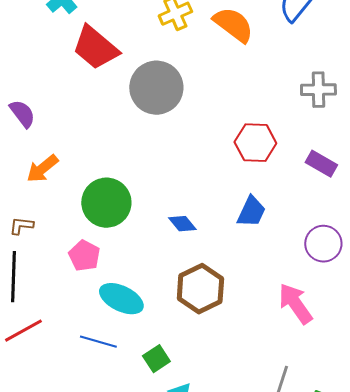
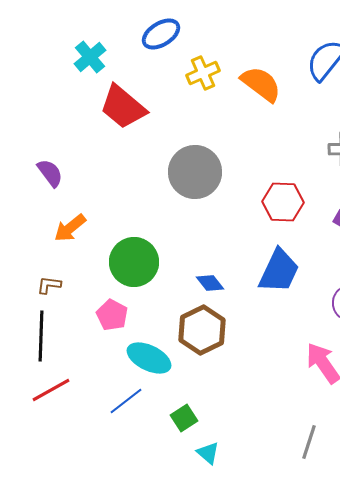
gray circle: (156, 88) -> (195, 172), moved
blue trapezoid: (251, 212) -> (279, 271), size x1.4
brown hexagon: (200, 289) -> (202, 330), moved
blue line: (98, 342) -> (126, 401), turned -54

